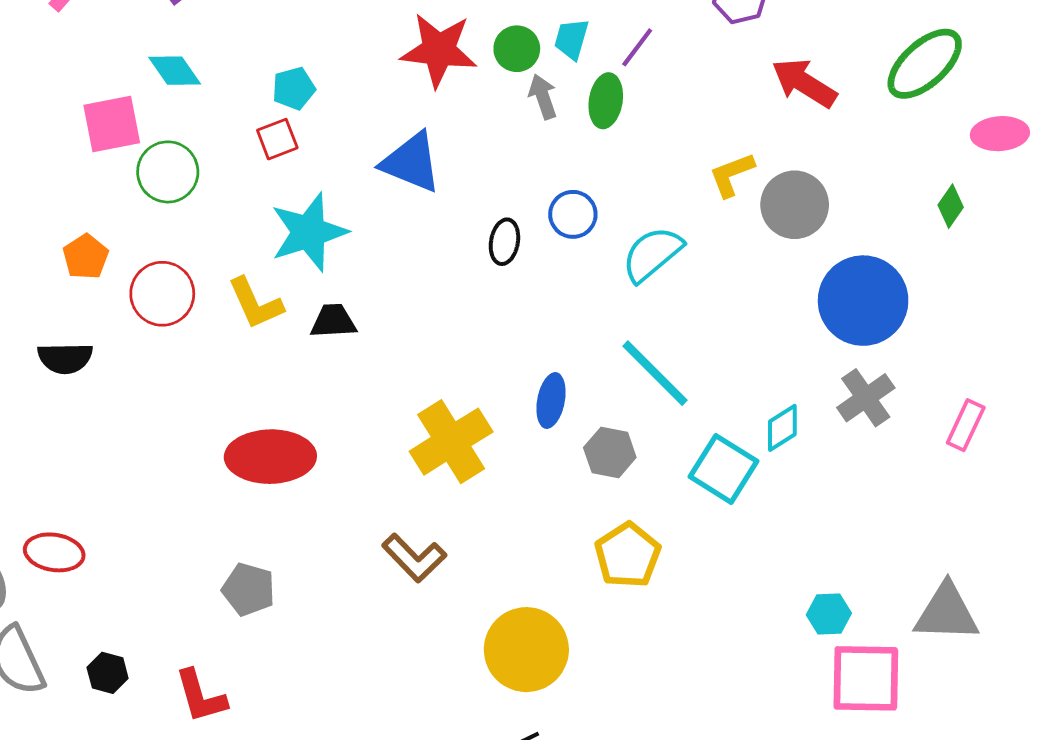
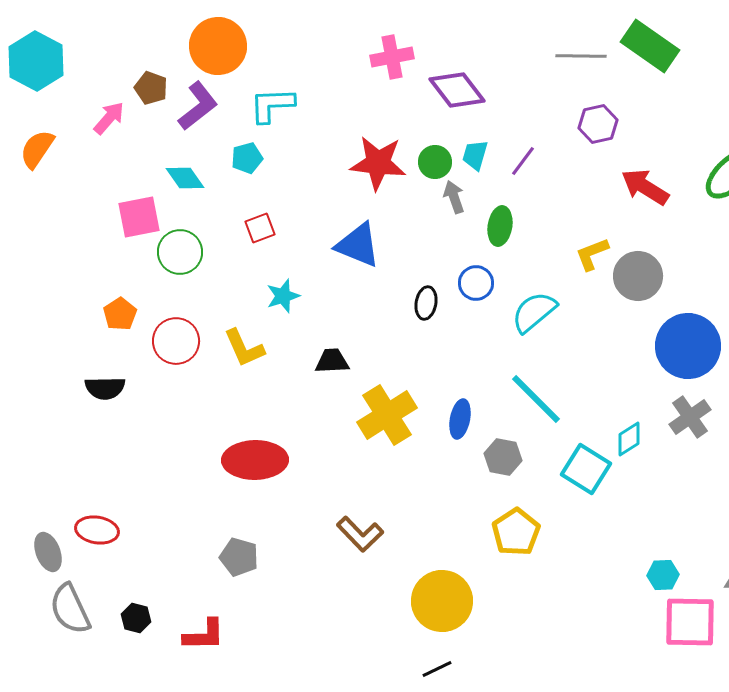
cyan pentagon: (294, 88) -> (247, 158), moved
green ellipse: (606, 101) -> (500, 226), moved
cyan star: (309, 232) -> (283, 296), size x0.6
black trapezoid: (333, 321) -> (332, 361), moved
yellow cross: (451, 442) -> (387, 415), moved
red L-shape: (201, 696) -> (204, 635), turned -75

